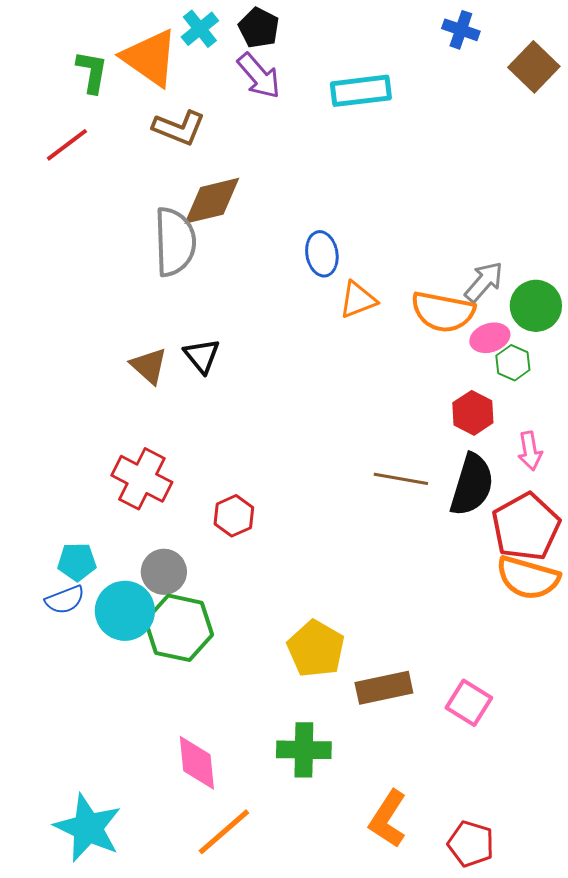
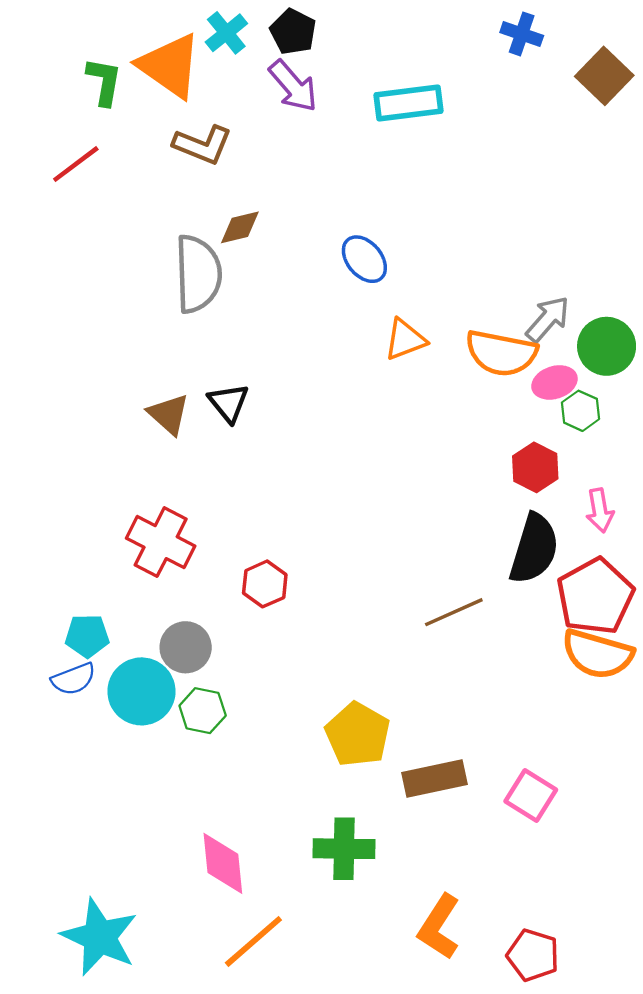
brown diamond: (212, 201) -> (240, 227), size x0.6
blue ellipse: (322, 254) -> (364, 259), moved, turned -30
brown line: (401, 479) -> (454, 612), moved, turned -34
green hexagon: (179, 628) -> (203, 711), size x0.6

